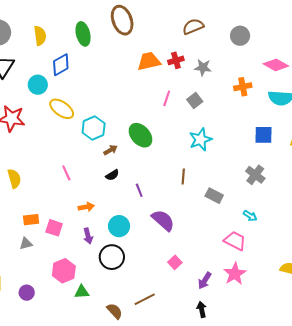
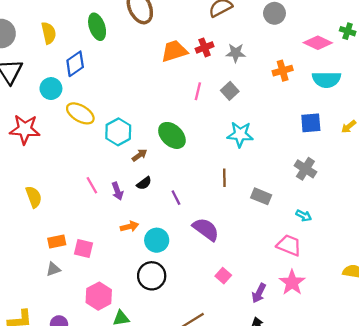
cyan star: (200, 140) -> (240, 134), turned 30
orange arrow: (86, 207) -> (129, 226), moved
purple arrow: (88, 236) -> (117, 191), moved

